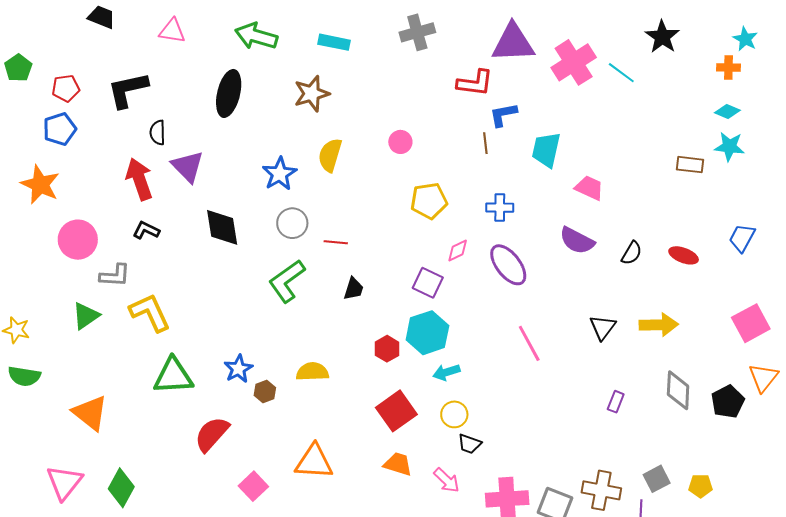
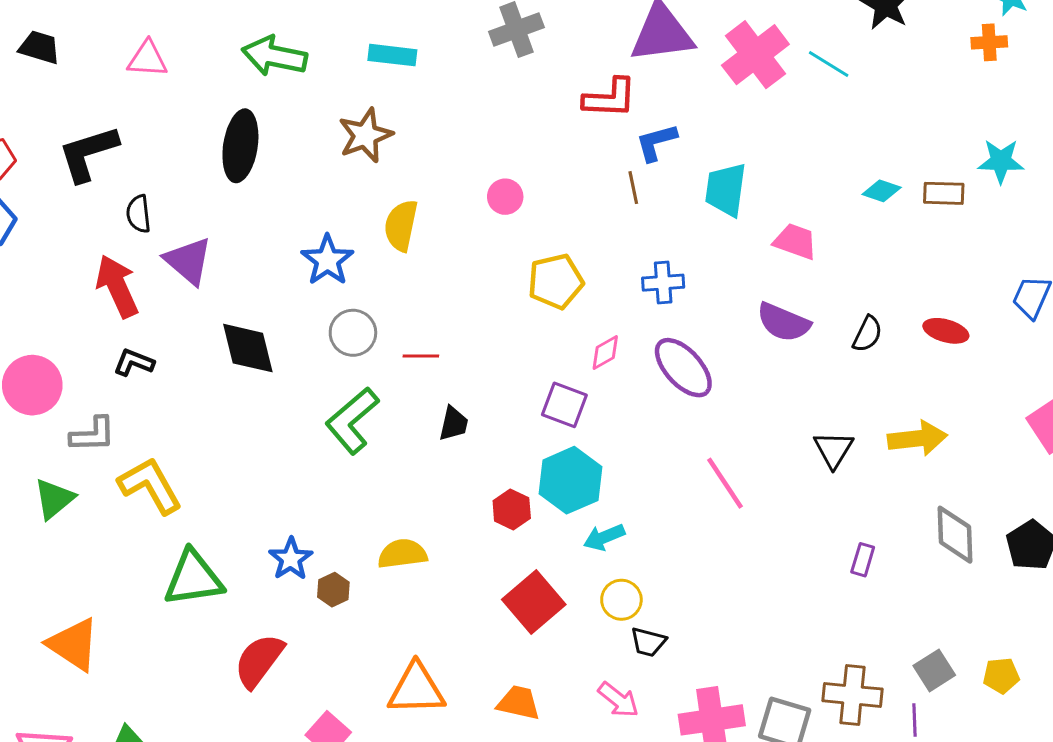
cyan diamond: (727, 112) -> (882, 191), moved
orange trapezoid: (398, 464) -> (519, 703), moved

